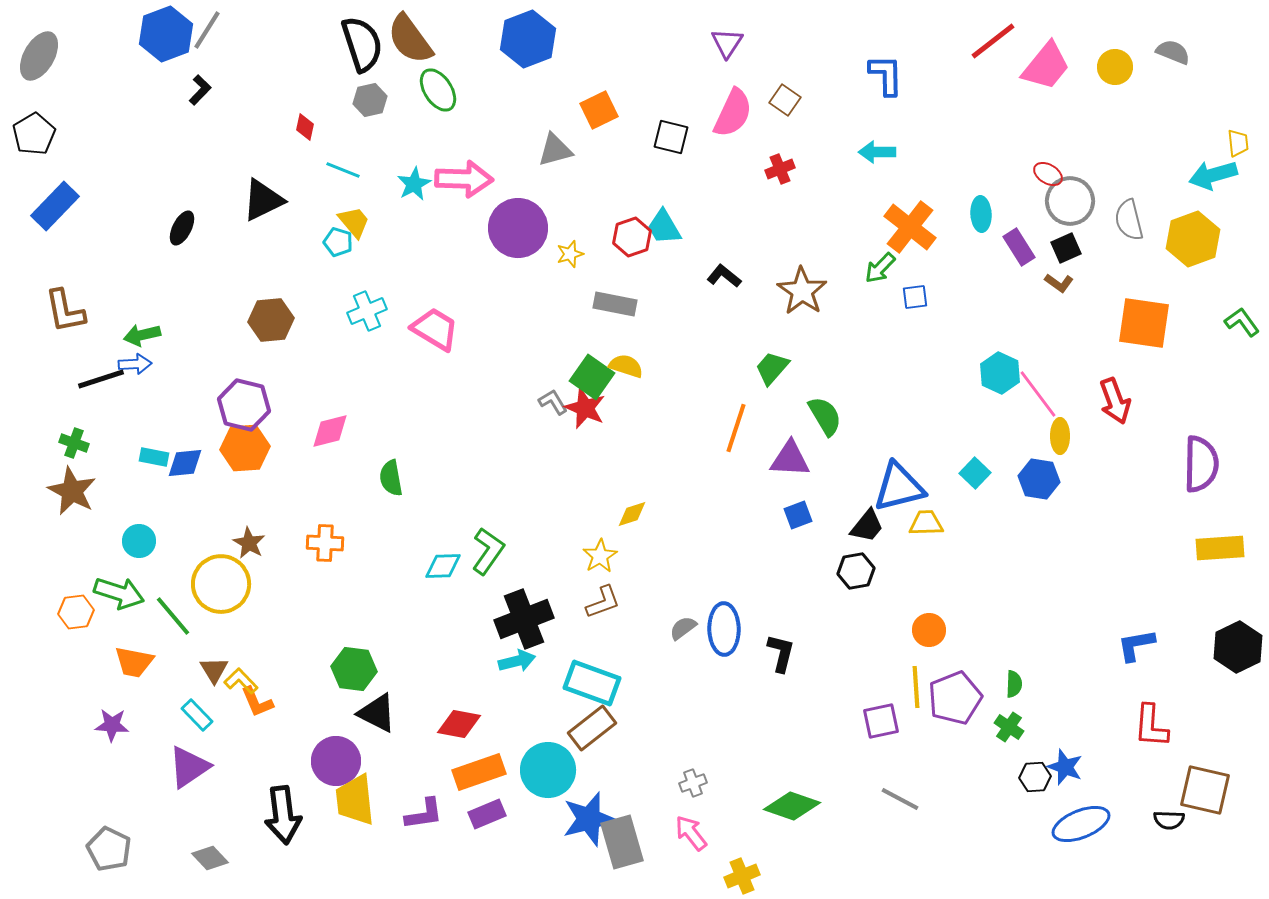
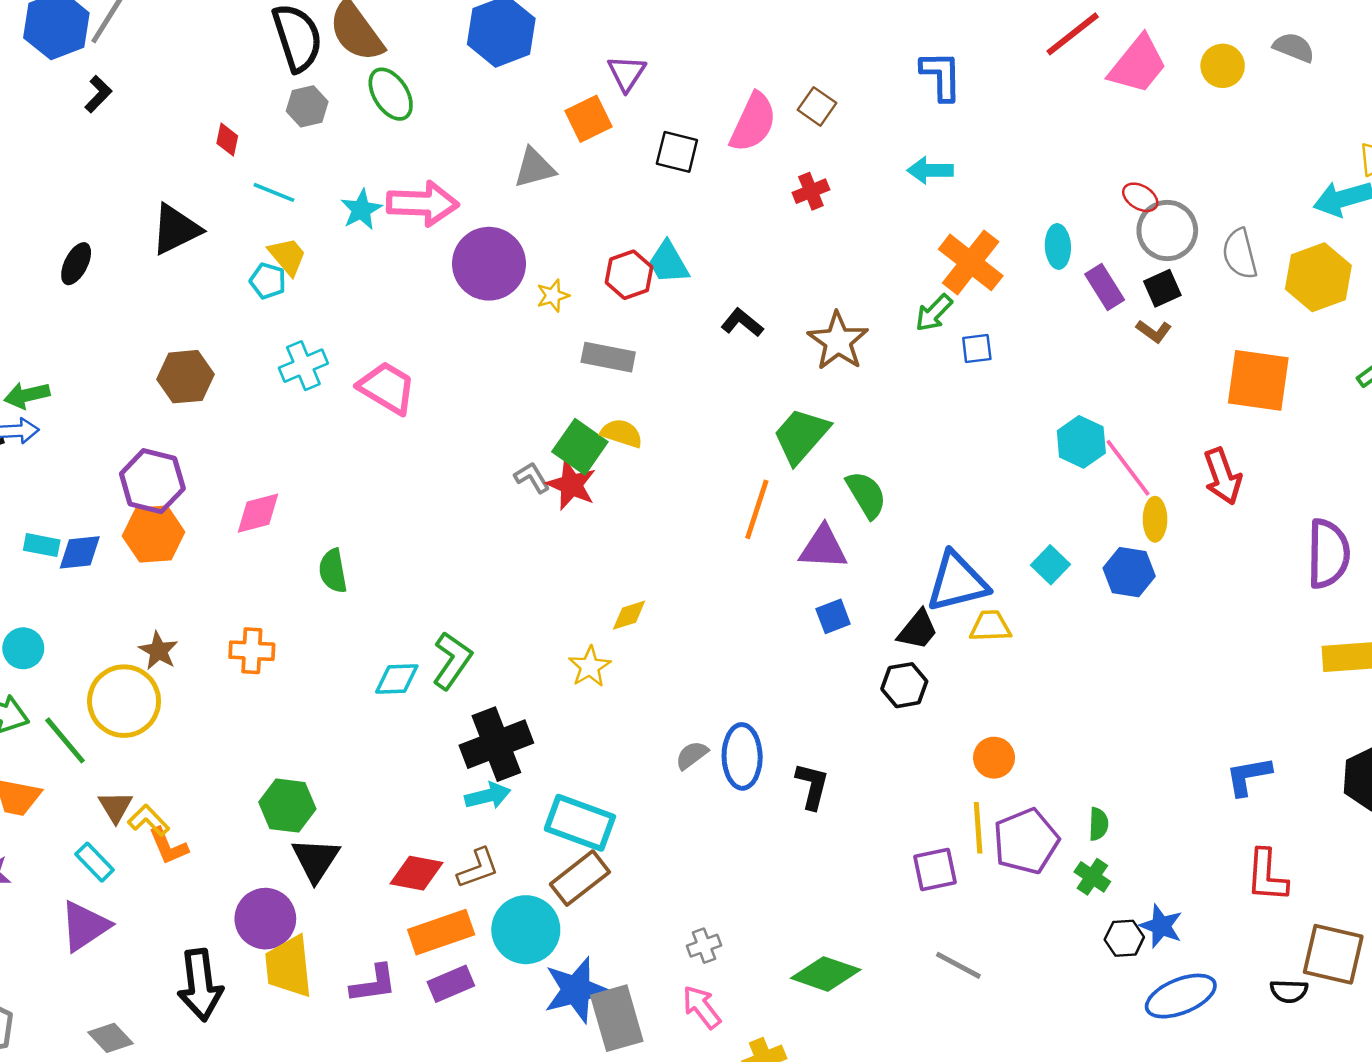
purple triangle: (727, 43) -> (627, 73), moved
green trapezoid: (772, 368) -> (801, 436), size x1.4
brown L-shape: (603, 602) -> (478, 868), moved
black triangle: (377, 713) -> (316, 860), turned 36

